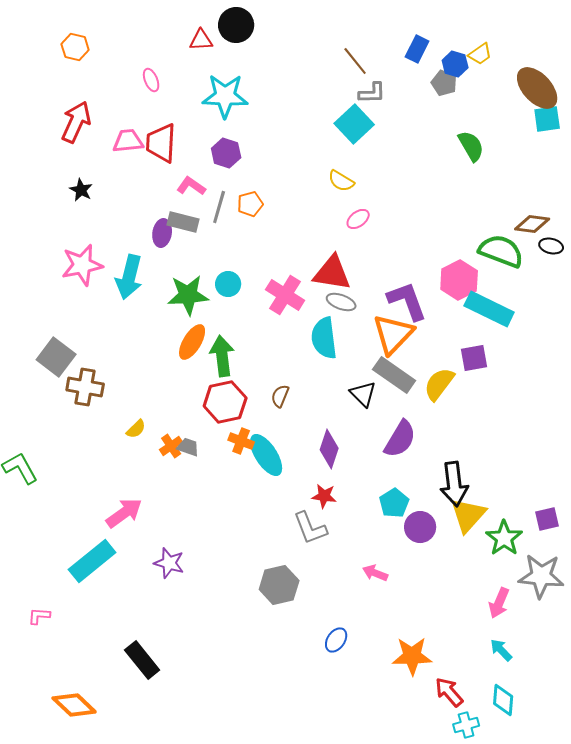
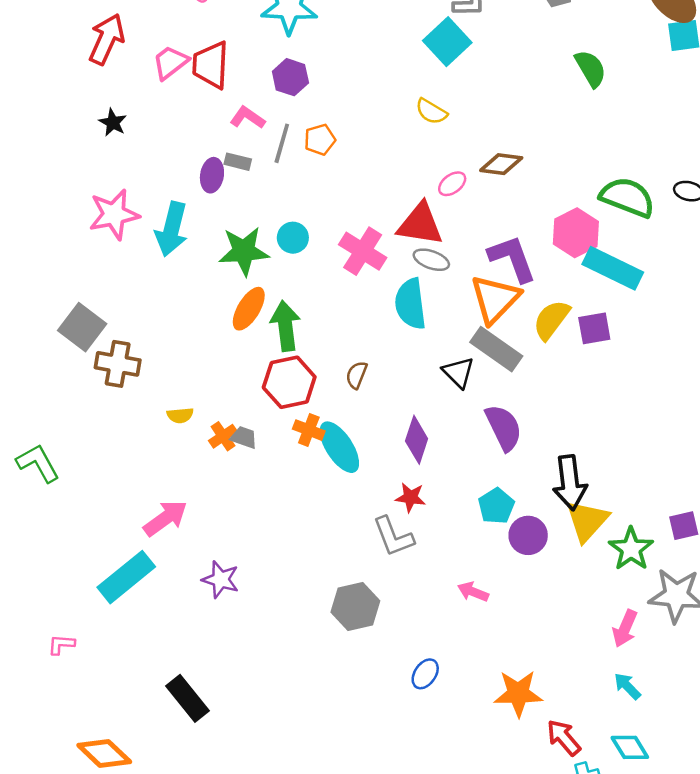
pink trapezoid: (128, 141) -> (170, 62), turned -32
pink ellipse: (358, 219) -> (452, 184), moved
gray rectangle: (183, 222) -> (238, 162), size x0.7
brown diamond: (532, 224) -> (501, 164), moved
yellow semicircle: (439, 384) -> (551, 320), moved
yellow semicircle: (136, 429) -> (180, 415), turned 40
purple semicircle: (400, 439) -> (504, 428), turned -57
cyan diamond: (503, 700) -> (630, 747), turned -36

